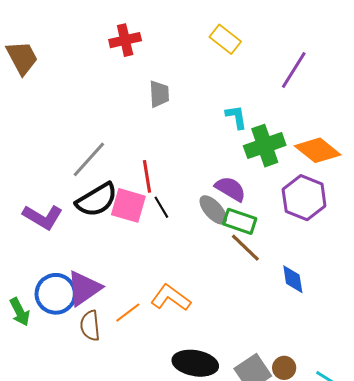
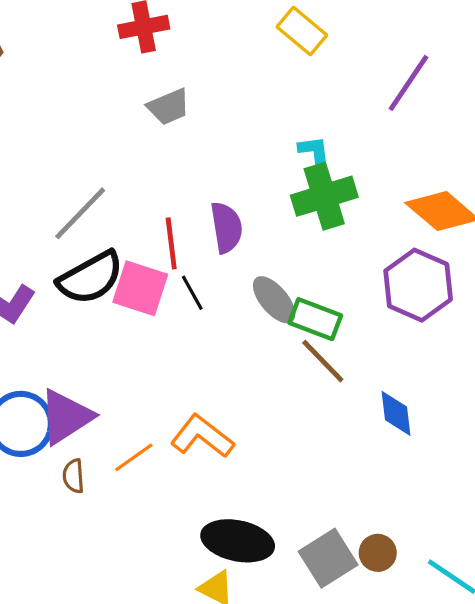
gray trapezoid: (159, 94) -> (169, 107), moved, turned 68
green cross: (265, 146) -> (324, 196), moved
purple semicircle: (230, 189) -> (226, 227), moved, turned 48
brown semicircle: (90, 326) -> (73, 476), size x0.7

